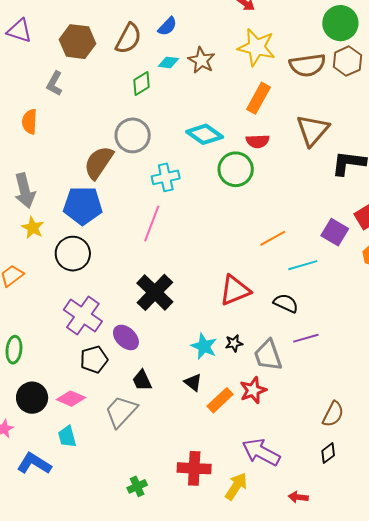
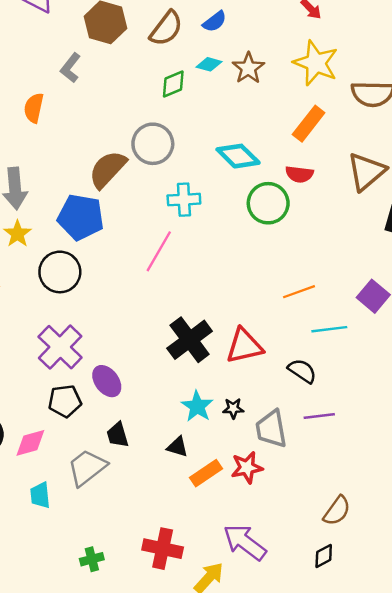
black cross: (155, 292) -> (190, 340), moved
black triangle: (193, 382) -> (177, 447), turned -30
pink diamond: (71, 399) -> (30, 443), turned -48
cyan trapezoid: (67, 437) -> (40, 495), moved

